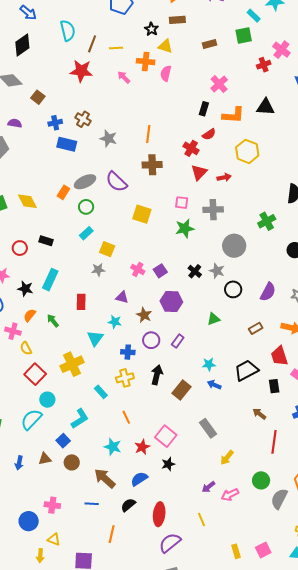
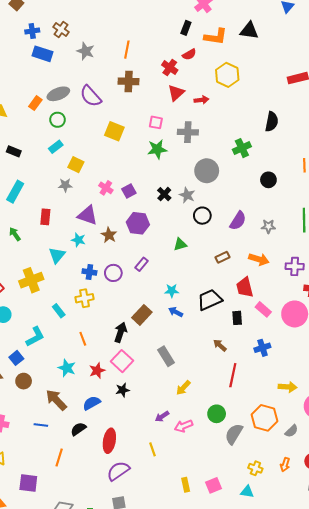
purple triangle: (122, 297) -> (88, 215), size x1.5
purple circle: (151, 340) -> (113, 273), moved
black arrow: (157, 375) -> (121, 332), moved

